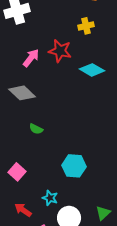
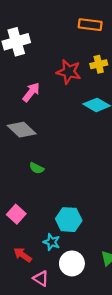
yellow cross: (86, 26) -> (99, 64), moved
red star: (60, 51) -> (69, 72), moved
cyan hexagon: (74, 166) -> (69, 220), moved

